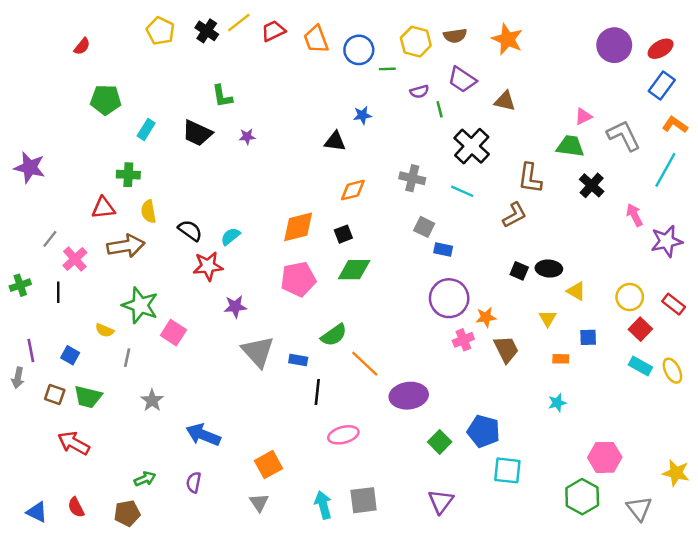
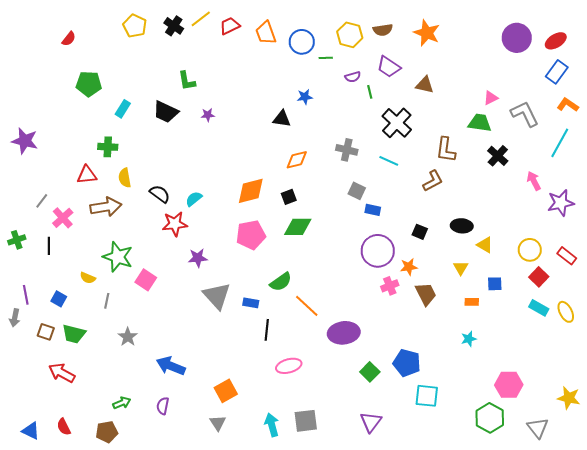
black square: (519, 271) -> (420, 232), moved

